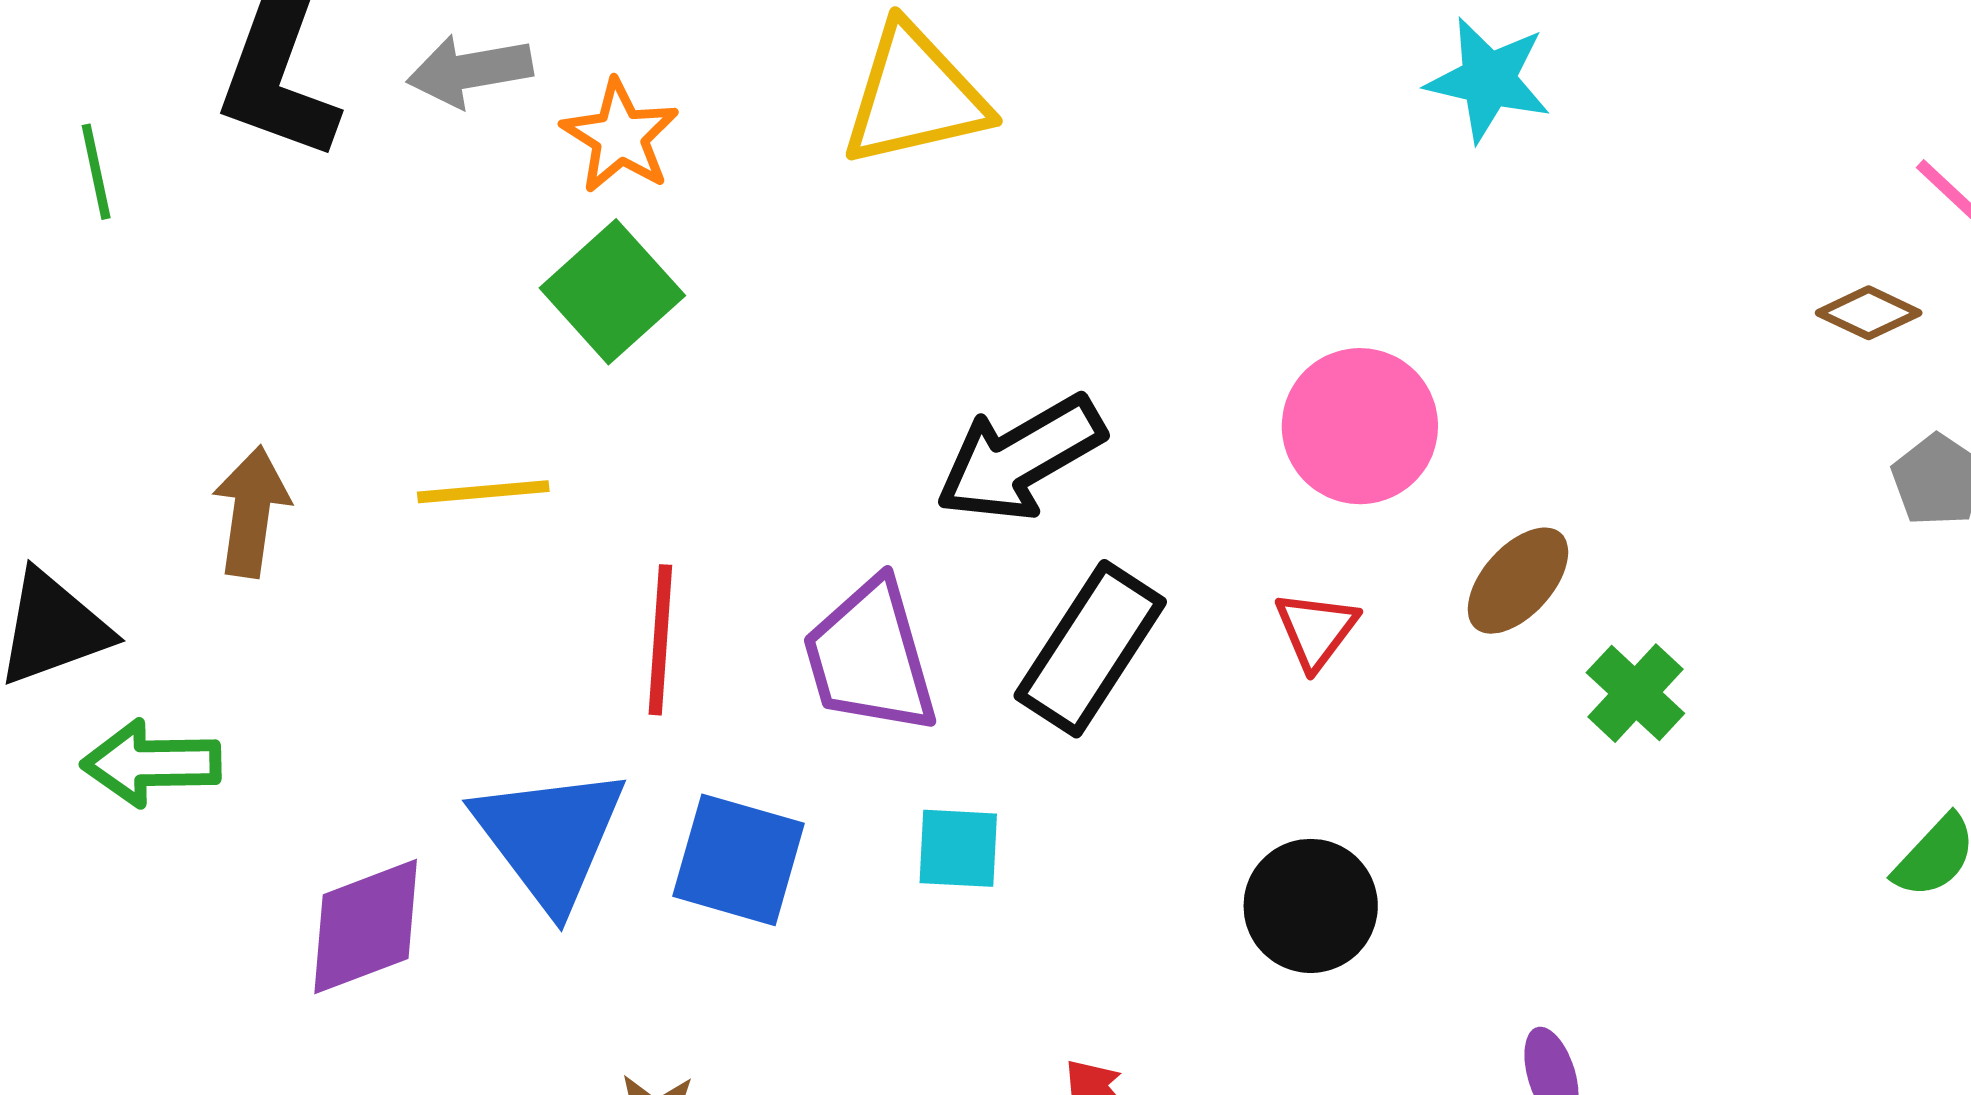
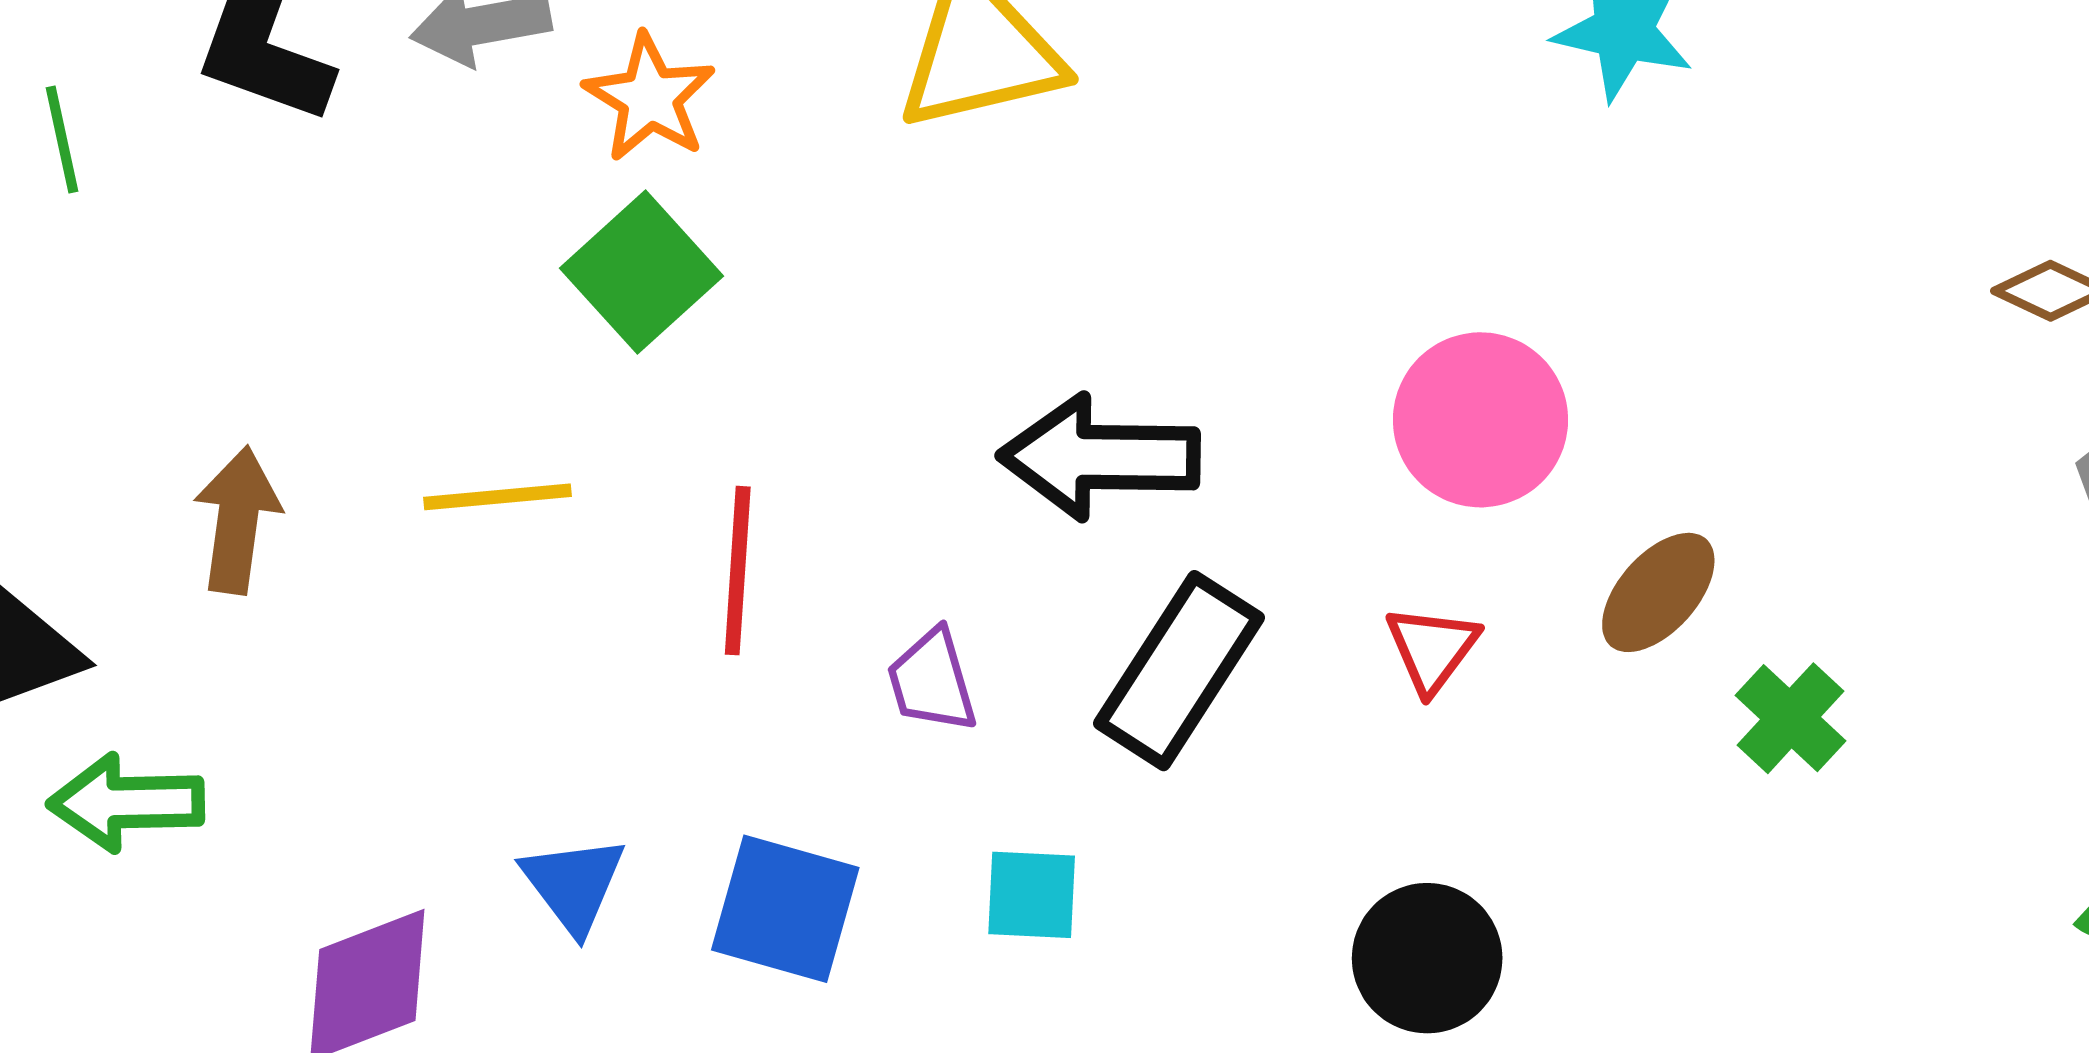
black arrow: (1020, 458) -> (1100, 457), turned 31
red line: (660, 640) -> (738, 571), moved
purple trapezoid: (870, 657) -> (932, 681), size x0.6
blue triangle: (550, 837) -> (574, 884), size x0.6

